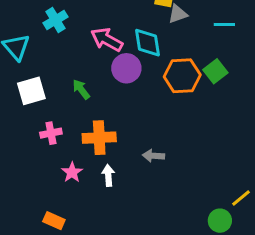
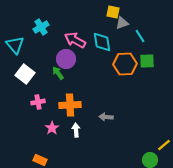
cyan line: (224, 25) -> (140, 36), moved, turned 56
purple circle: (126, 68) -> (66, 59), moved
green square: (215, 71) -> (147, 61), turned 35
white square: (31, 91) -> (25, 74), turned -36

